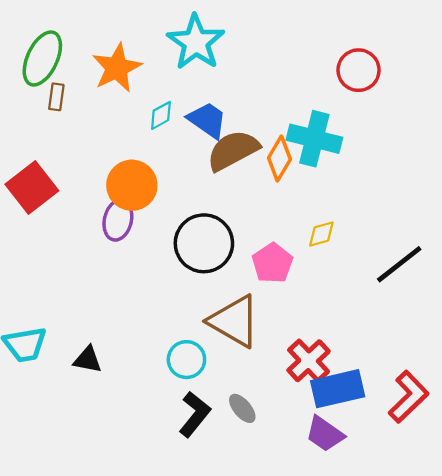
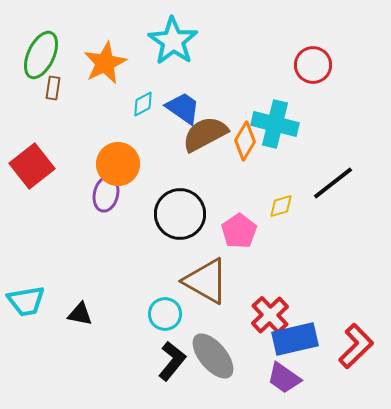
black line: (399, 264) -> (333, 183), moved
gray ellipse: (242, 408) -> (213, 356), size x1.8

